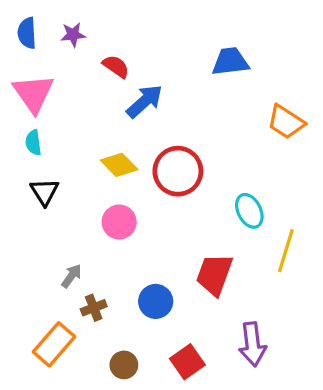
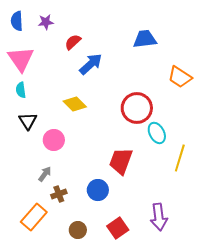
red semicircle: (116, 66) -> (73, 42), turned -78
red circle: (178, 171) -> (137, 108), moved
pink circle: (119, 222) -> (54, 140), moved
red trapezoid: (214, 274) -> (121, 161), moved

